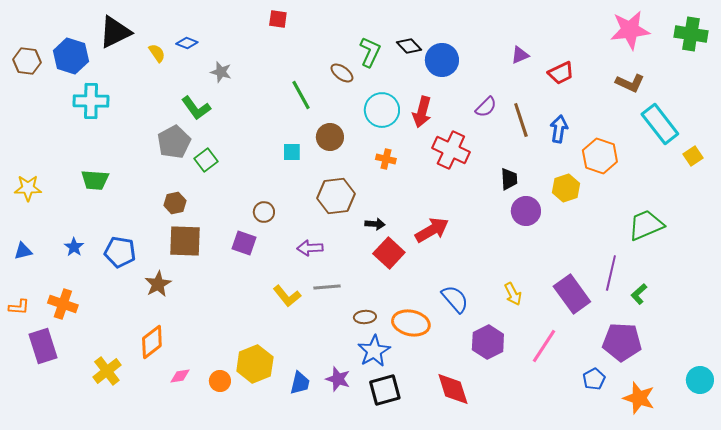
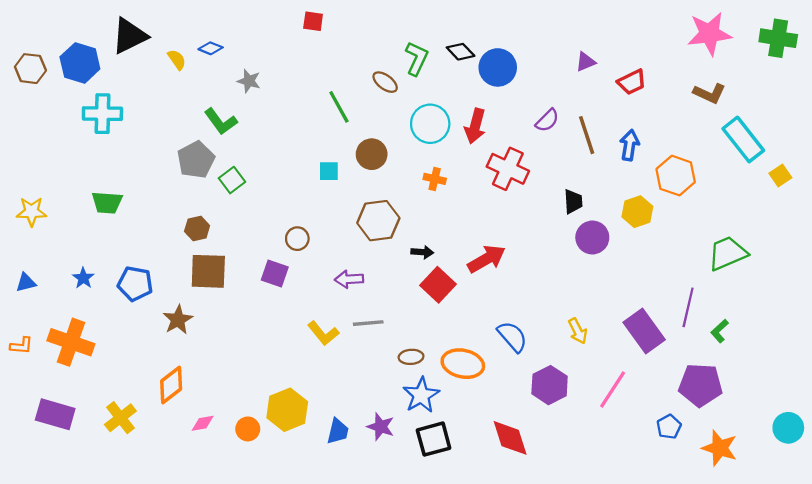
orange cross: (63, 304) -> (71, 342), size x1.4
purple rectangle: (43, 346) -> (55, 414), moved, turned -56

